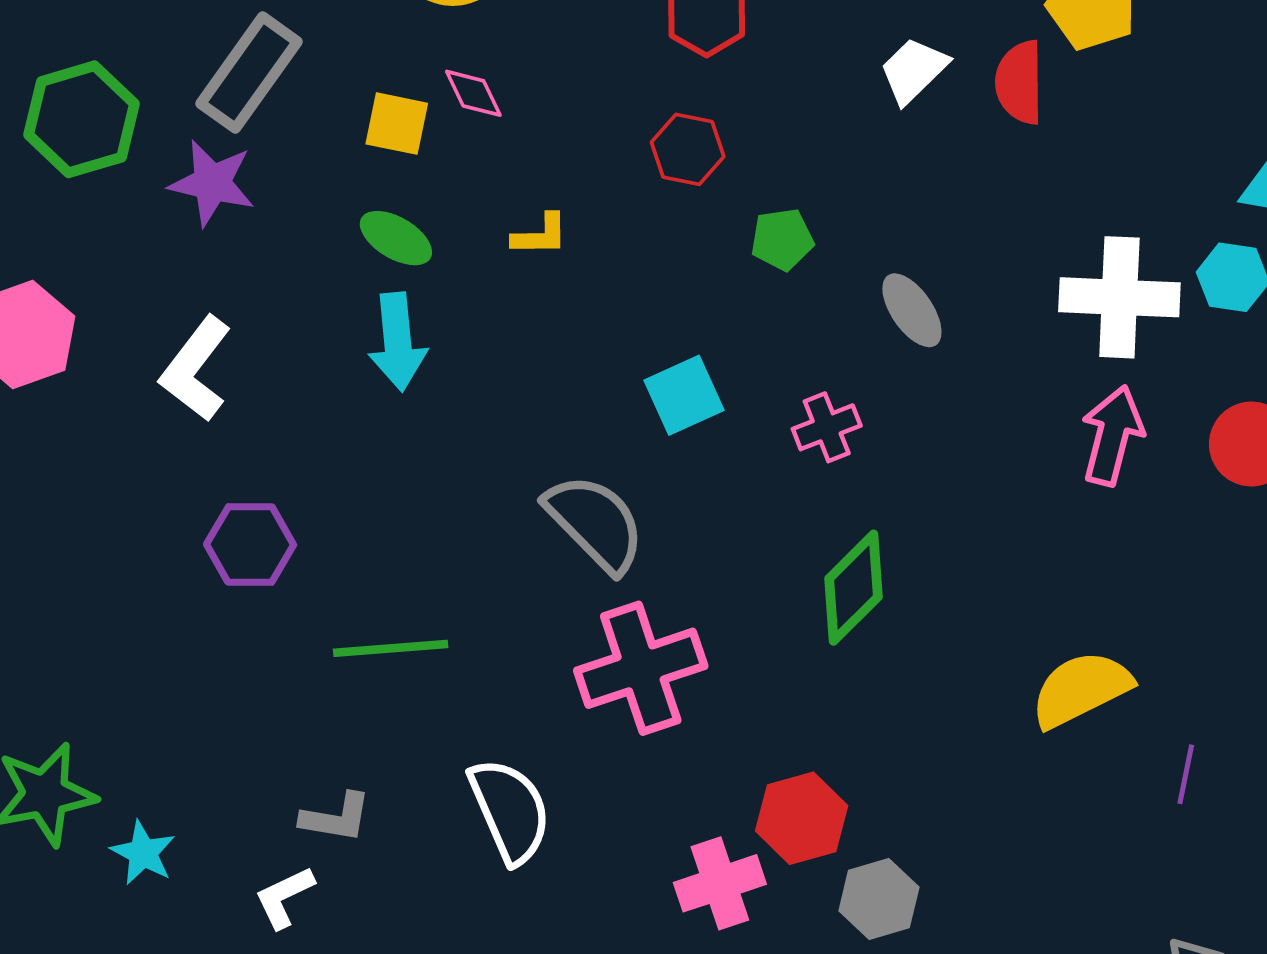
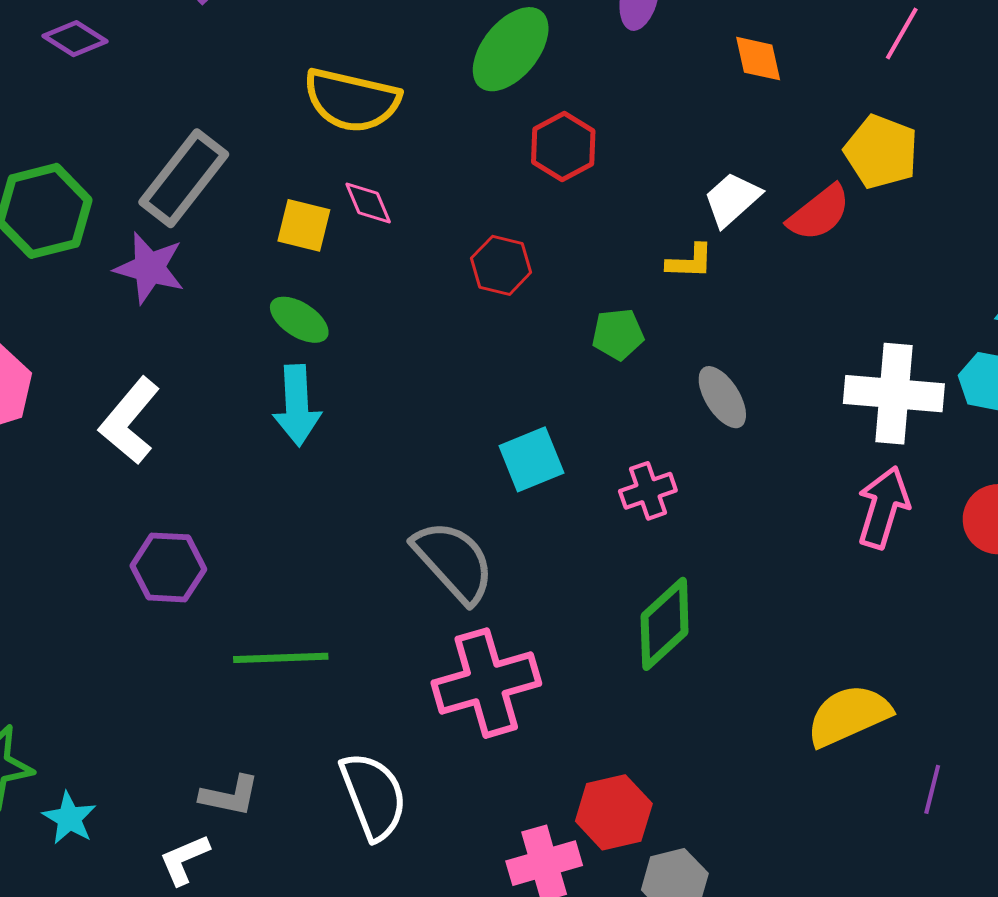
red semicircle: (1020, 82) -> (819, 213), turned -130
red hexagon: (688, 149) -> (501, 265), moved
yellow L-shape: (540, 235) -> (690, 261), moved

